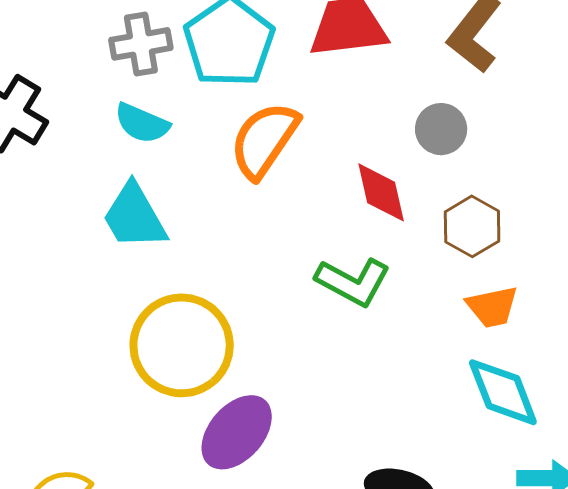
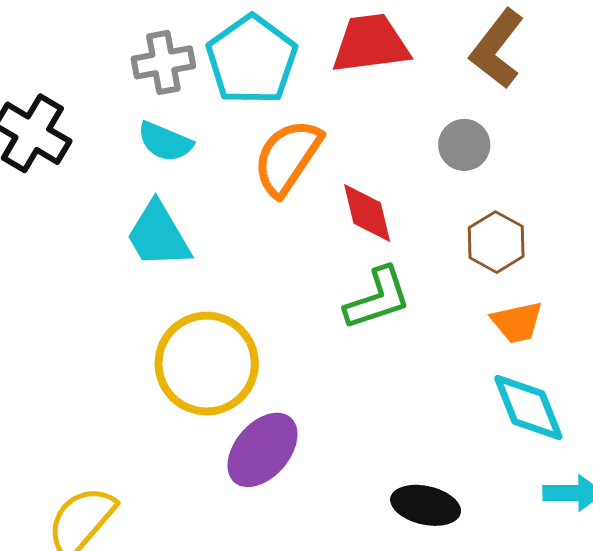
red diamond: (381, 192) -> (367, 213), moved
green L-shape: (353, 282) -> (378, 298), turned -46

